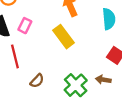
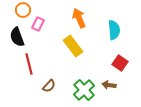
pink rectangle: (25, 26) -> (38, 24), moved

